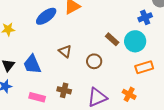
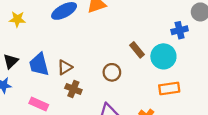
brown triangle: (65, 51) -> (65, 67), moved, turned 40
brown cross: (64, 90) -> (73, 89), moved

